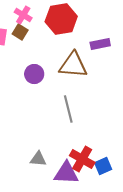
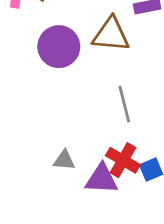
purple circle: (34, 74) -> (59, 47), size x1.6
gray line: (68, 109) -> (124, 104), moved

